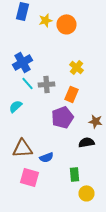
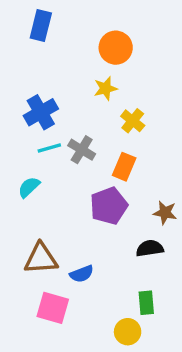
yellow star: (46, 20) -> (105, 88), moved
cyan line: (28, 83) -> (49, 148), turned -64
gray cross: (46, 84) -> (82, 150), turned 35
green rectangle: (74, 174) -> (146, 303), moved
yellow circle: (86, 193) -> (128, 332), moved

